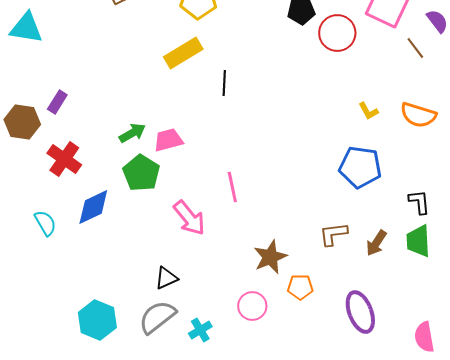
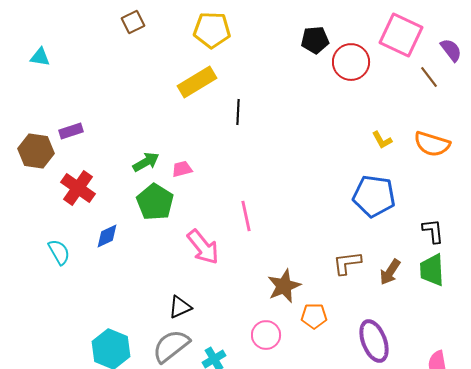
cyan triangle: (26, 28) -> (40, 57), size x0.6
purple rectangle: (57, 102) -> (71, 131), turned 40
pink trapezoid: (168, 140) -> (182, 169), size x0.7
blue diamond: (93, 207) -> (107, 236), size x0.7

